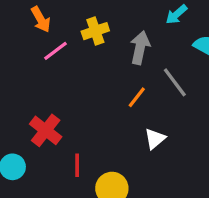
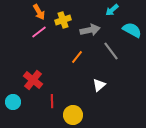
orange arrow: (41, 19) -> (39, 12), moved
gray arrow: (140, 48) -> (90, 30), turned 66
orange line: (137, 97) -> (77, 57), moved

